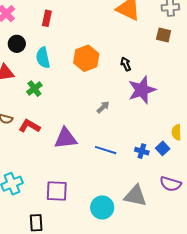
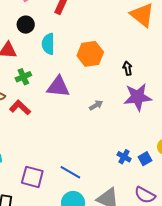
green cross: (34, 89) -> (23, 77), moved
purple triangle: (66, 138) -> (58, 87), moved
blue line: (106, 150) -> (70, 172), moved

